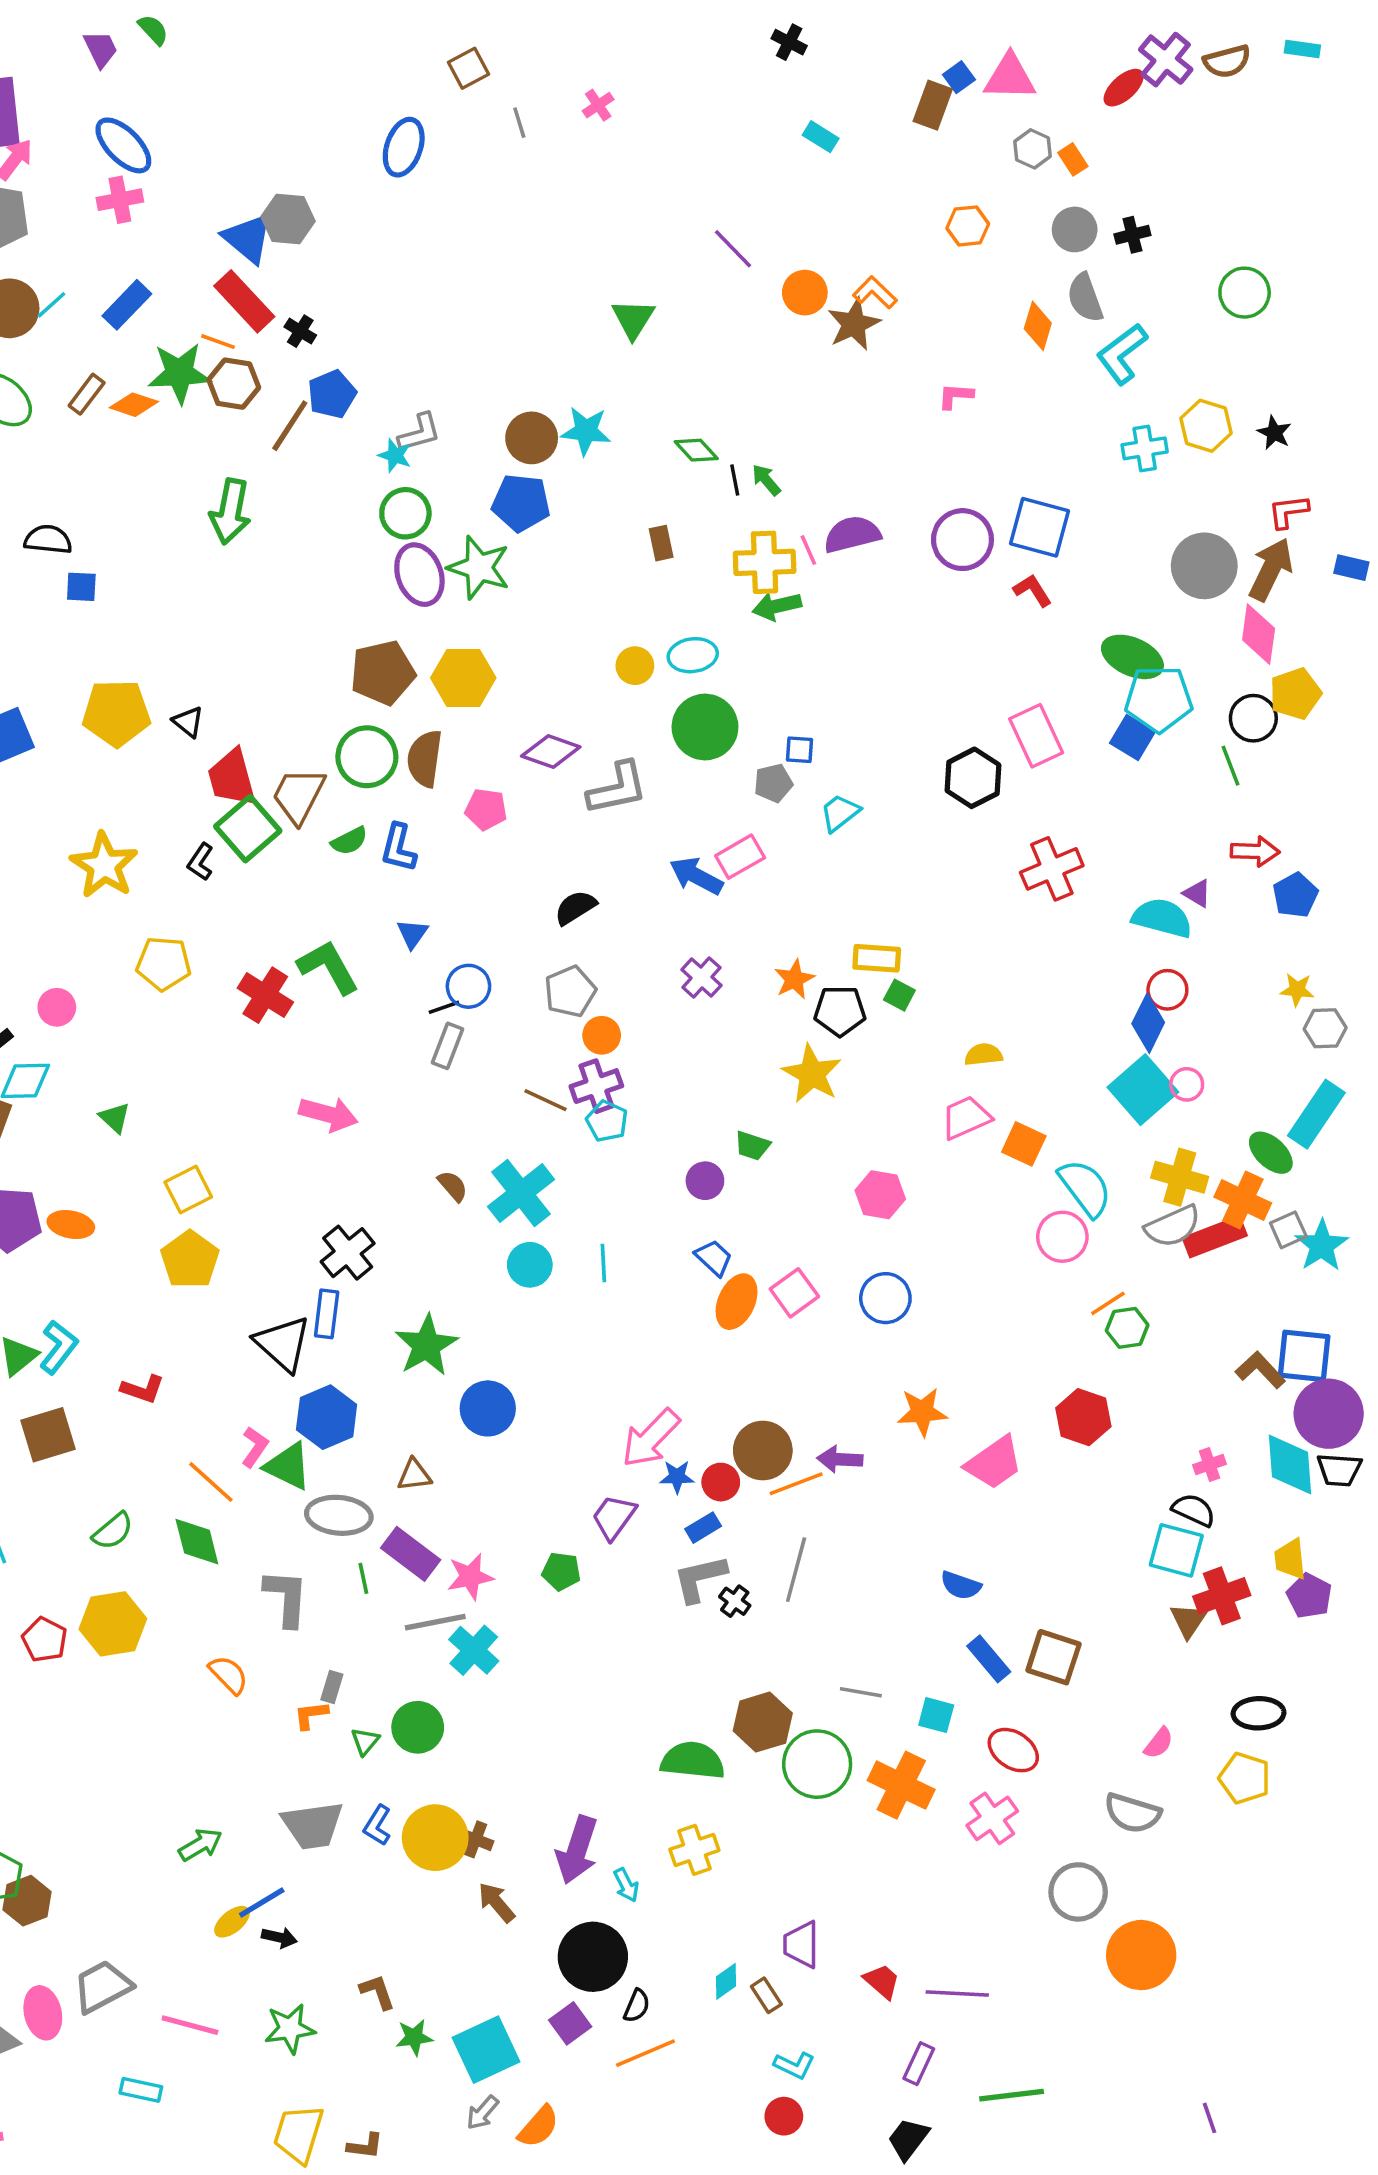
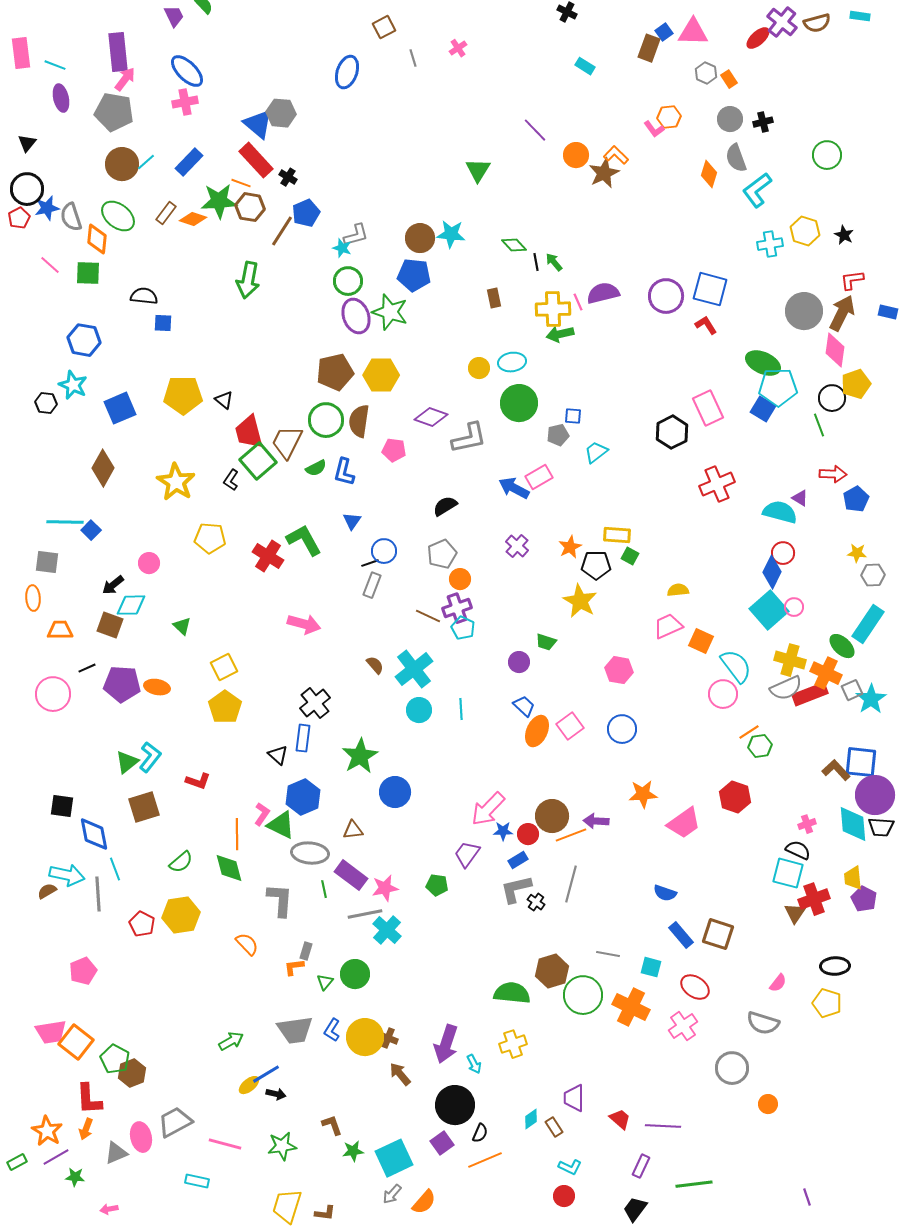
pink L-shape: (955, 396) -> (654, 129), moved, turned -130
black triangle: (283, 1344) -> (278, 755), size x0.6
orange line: (211, 1482) -> (237, 834), turned 48
orange circle: (1141, 1955) -> (768, 1104), size x0.5

